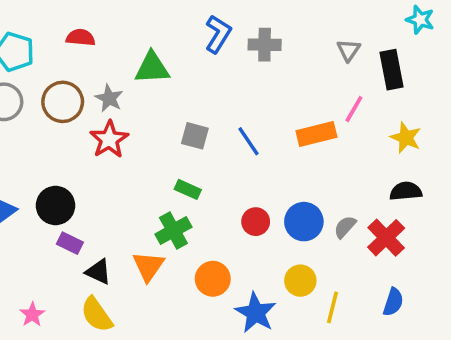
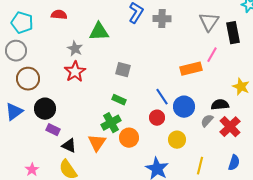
gray triangle: (349, 50) -> (209, 22), size x1.5
brown circle: (63, 102) -> (28, 79), moved
yellow star: (406, 138) -> (241, 87), moved
blue line: (248, 141) -> (162, 97), moved
black semicircle: (406, 191) -> (220, 105), moved
blue circle: (304, 222) -> (184, 107), moved
orange circle: (213, 279) -> (129, 138), moved
yellow circle: (300, 281) -> (177, 140), moved

